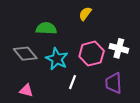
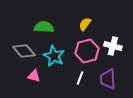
yellow semicircle: (85, 14) -> (85, 24), moved
white line: (73, 82) -> (80, 78), moved
pink triangle: (26, 90) -> (34, 76), moved

